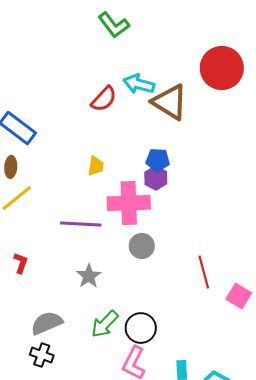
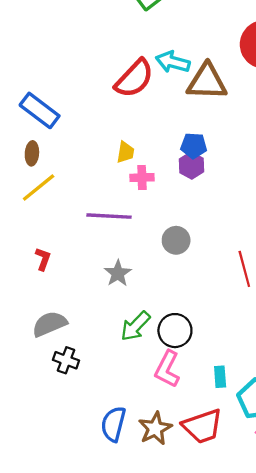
red semicircle: (104, 99) -> (134, 79), size x1.4
brown triangle: (170, 102) -> (207, 82), turned -30
pink cross: (129, 203) -> (142, 178), moved, size x0.5
gray semicircle: (47, 323) -> (50, 324), moved

